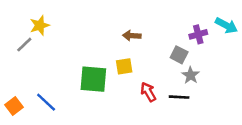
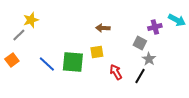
black line: (179, 97) -> (140, 76), turned -63
blue line: (46, 102) -> (47, 64), moved
orange square: (14, 106) -> (12, 60), moved

